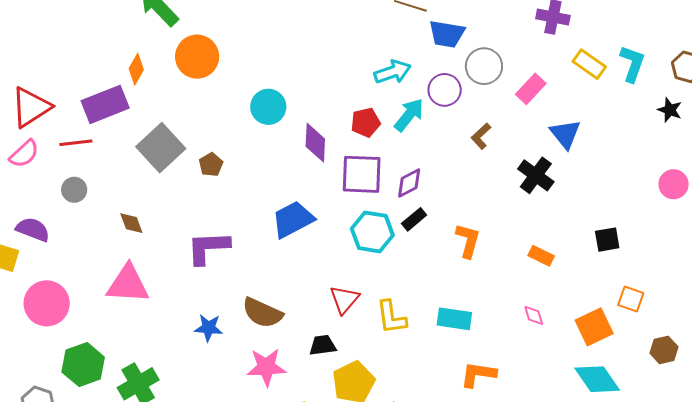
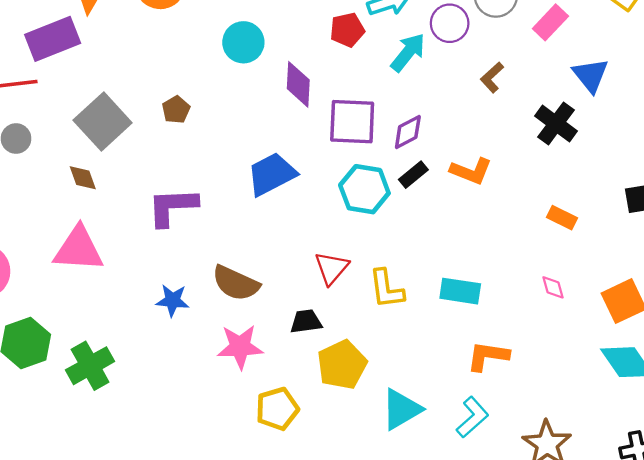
red pentagon: (366, 122) -> (347, 30), moved
gray square: (161, 148) -> (103, 122), moved
orange L-shape: (468, 241) -> (471, 171), moved, turned 96

